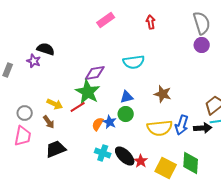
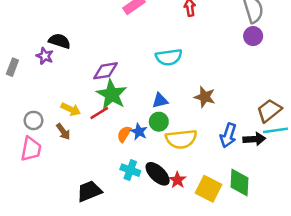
purple diamond: (95, 73) -> (105, 71), moved
yellow semicircle: (160, 128) -> (181, 139), moved
black trapezoid: (56, 149) -> (89, 191), moved

